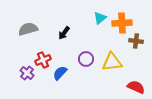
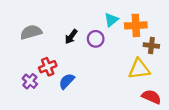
purple circle: (86, 59) -> (96, 39), moved
yellow triangle: (112, 62) -> (139, 69), moved

